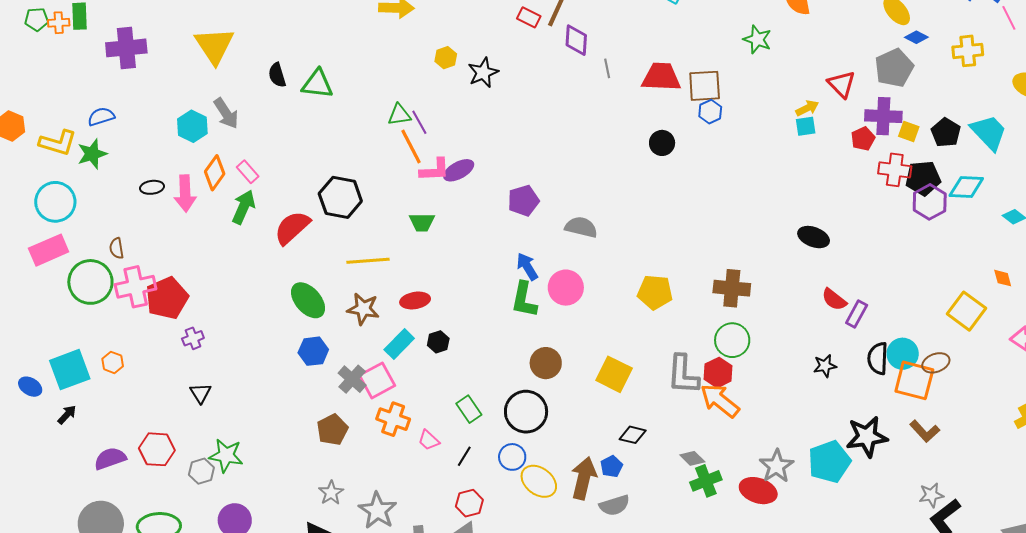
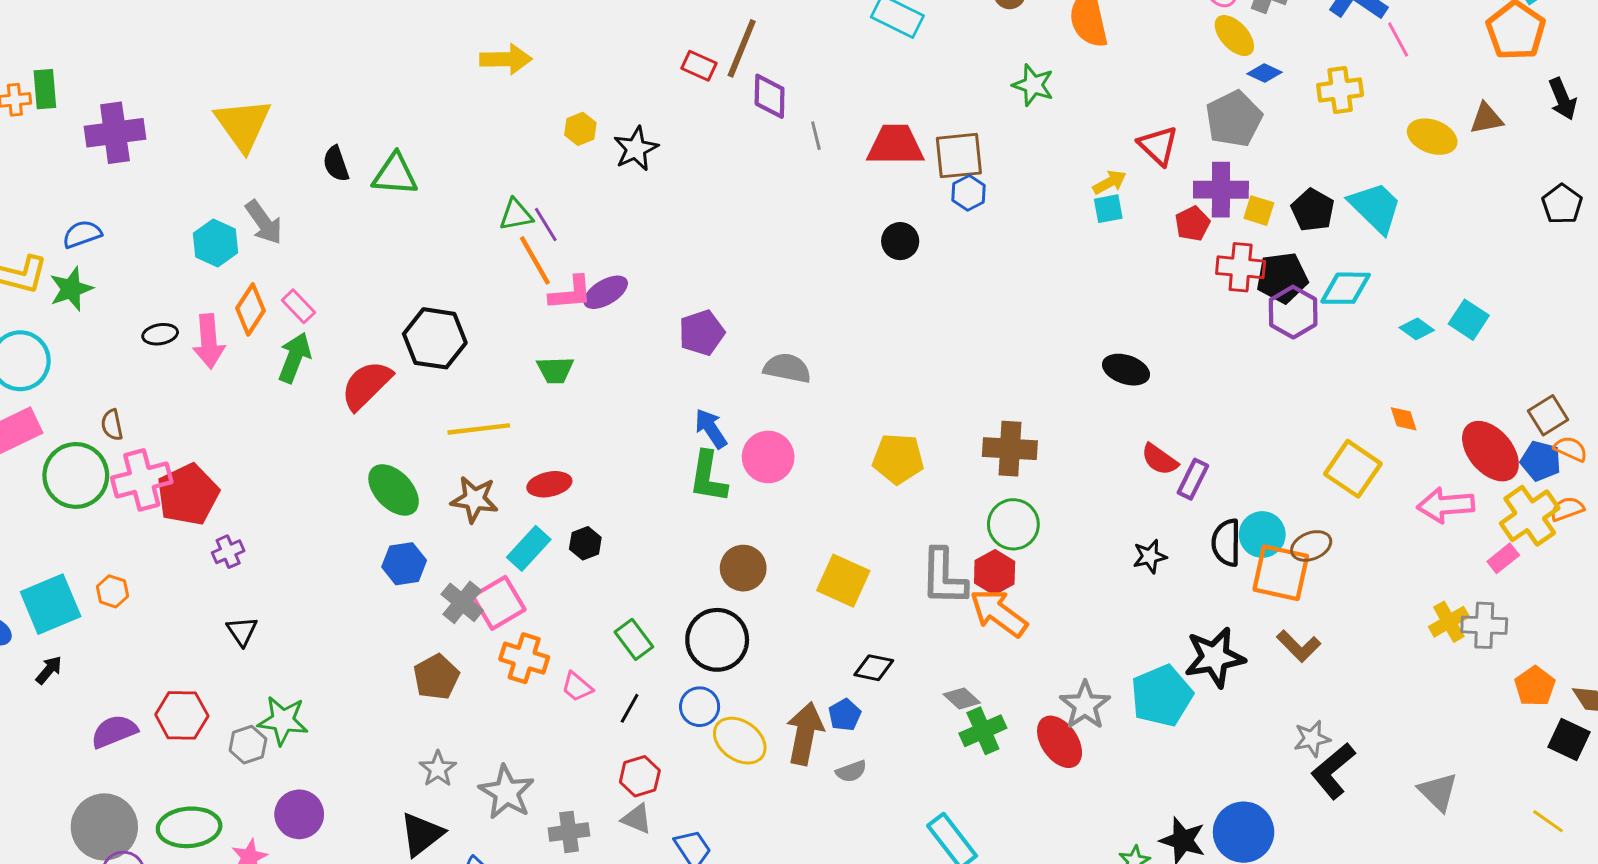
red ellipse: (758, 491) -> (1060, 742), turned 39
gray semicircle: (614, 505) -> (851, 771), size x0.7

